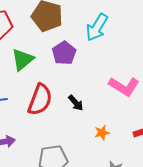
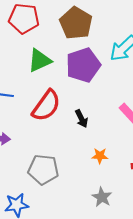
purple pentagon: (64, 53) -> (83, 65), size x1.4

